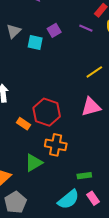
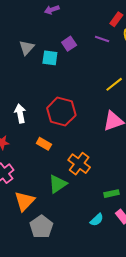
red hexagon: (47, 112) -> (61, 112), moved
orange cross: (56, 145) -> (79, 164), turned 30
cyan semicircle: (68, 199) -> (97, 220), size x0.6

